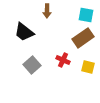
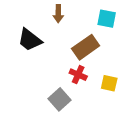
brown rectangle: (83, 38) -> (86, 47), moved
gray square: (32, 65) -> (60, 99), moved

